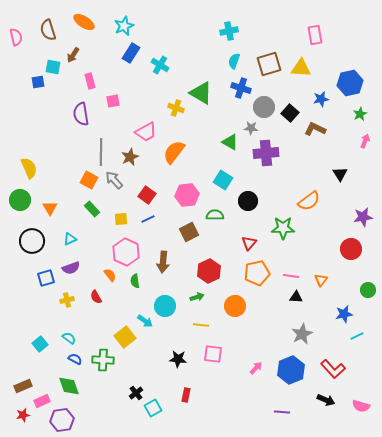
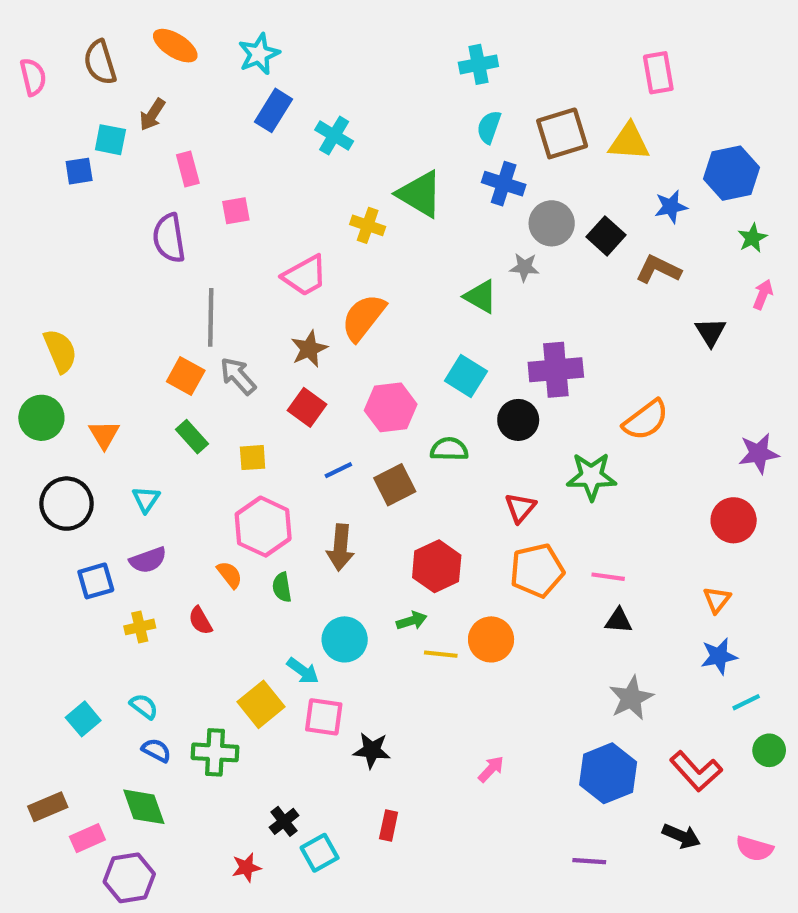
purple cross: (266, 153) -> (556, 370), moved
brown star: (130, 157) -> (309, 349), moved
black triangle: (340, 174) -> (711, 332), moved
blue line: (148, 219) -> (338, 470), moved
cyan triangle: (70, 239) -> (146, 499), turned -32
orange triangle: (321, 280) -> (717, 600), moved
green circle: (368, 290) -> (769, 750), moved
yellow line: (201, 325) -> (441, 654), moved
pink square: (213, 354) -> (324, 717), moved
pink arrow: (256, 368) -> (491, 769), moved
red star: (23, 415) -> (246, 867), moved

